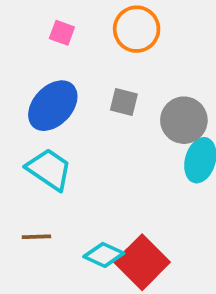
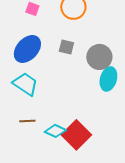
brown line: (36, 237) -> (27, 121), moved

